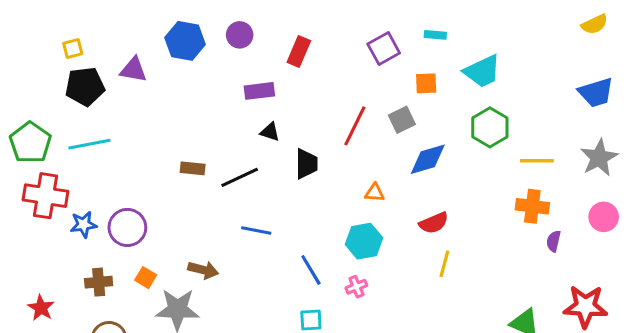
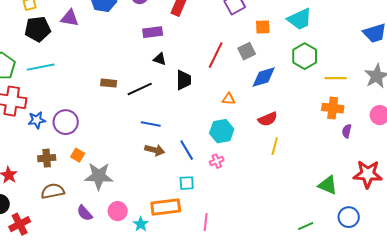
brown arrow: (203, 270) -> (155, 150), moved

